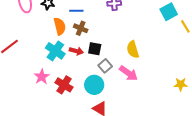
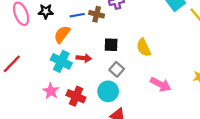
orange semicircle: (60, 26) -> (62, 34), turned -120
brown cross: (81, 28) -> (97, 14), moved
black square: (95, 49) -> (111, 45), moved
pink arrow: (128, 73) -> (161, 84), moved

